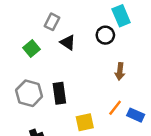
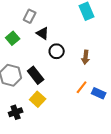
black circle: (105, 35) -> (57, 51), moved
black rectangle: (59, 93) -> (36, 75), turned -30
yellow square: (85, 122) -> (38, 99), moved, turned -35

